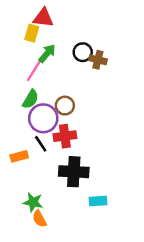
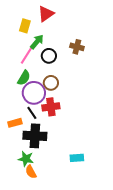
red triangle: (43, 18) -> (46, 14), moved, turned -42
black circle: (83, 52) -> (49, 56), moved
black cross: (74, 172) -> (35, 136), moved

